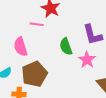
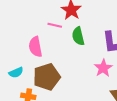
green semicircle: (66, 46) -> (78, 36), moved

